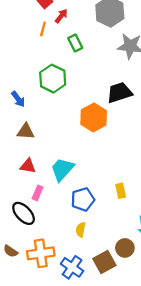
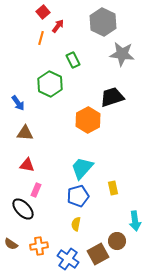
green rectangle: (75, 43) -> (73, 60), moved
cyan trapezoid: (62, 169) -> (82, 168), moved
orange cross: (41, 253) -> (39, 246), size x0.7

